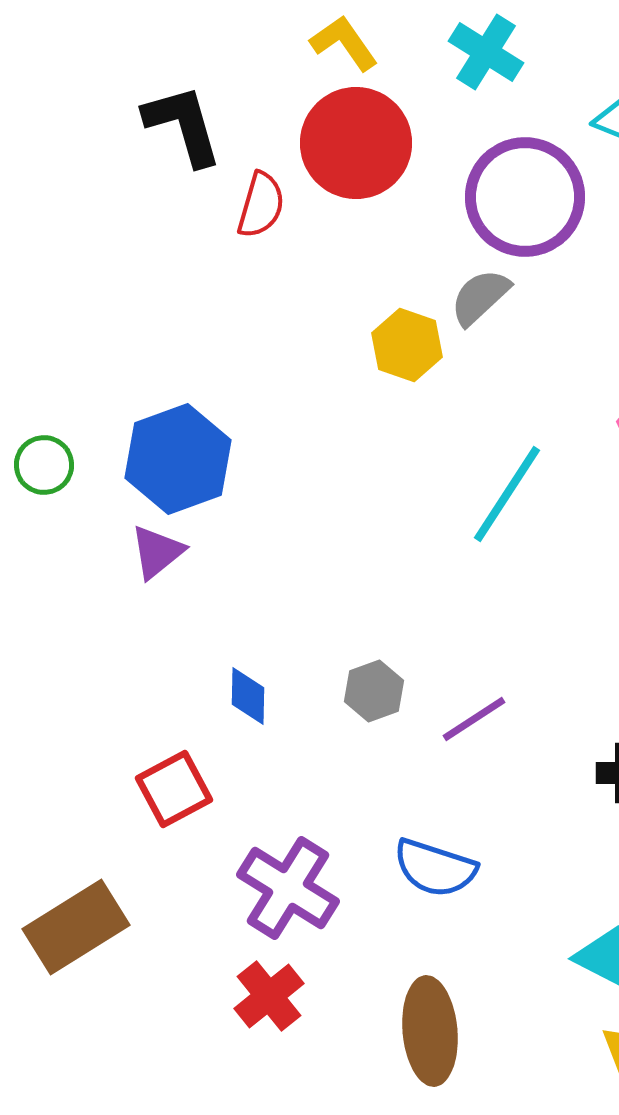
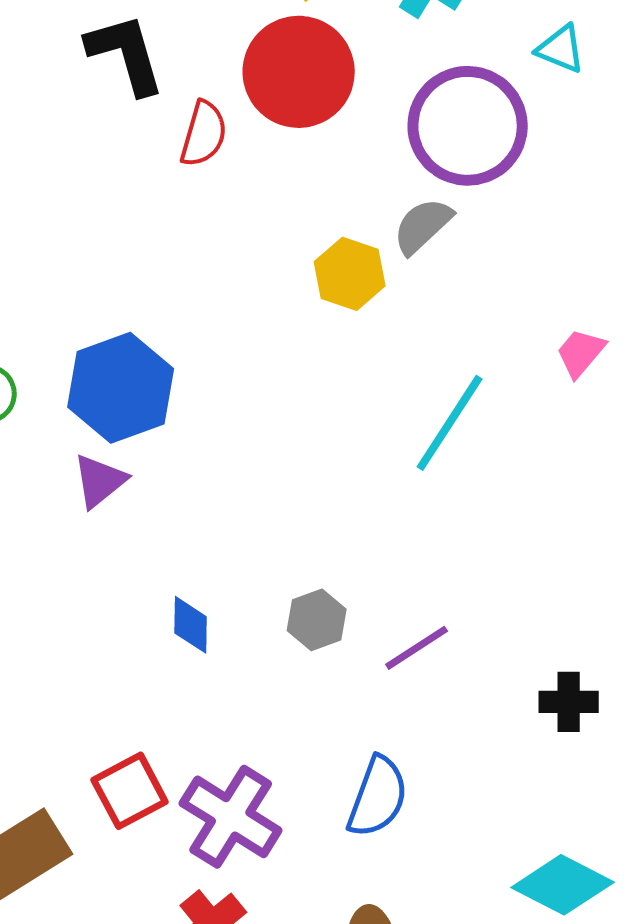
red square: (174, 789) -> (130, 791), moved
blue semicircle: (435, 868) -> (378, 797), turned -88

